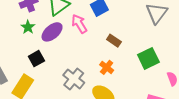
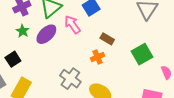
black square: (36, 59) -> (13, 59), moved
orange cross: (107, 67) -> (97, 57), moved, turned 32

